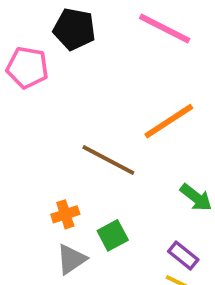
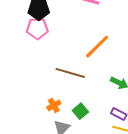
pink pentagon: (27, 68) -> (37, 29), moved

